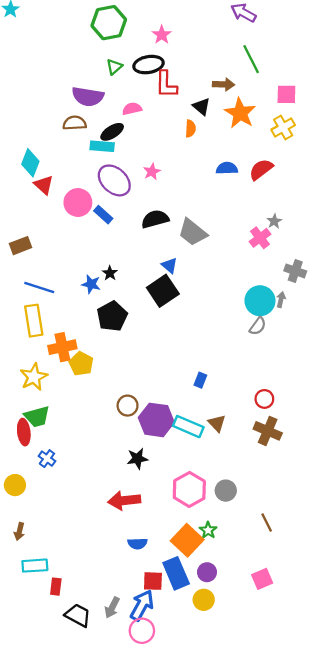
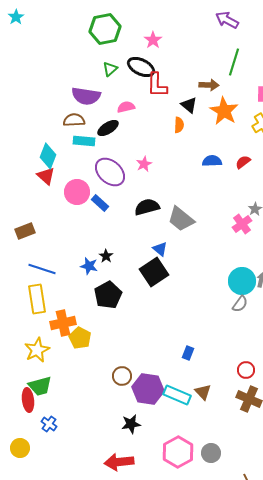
green line: (251, 59) -> (234, 62), turned 44
black ellipse: (149, 65) -> (141, 67), turned 36
cyan rectangle: (102, 146) -> (84, 141), moved
cyan diamond: (30, 163) -> (48, 156), moved
red semicircle: (261, 169) -> (243, 162), size x0.7

